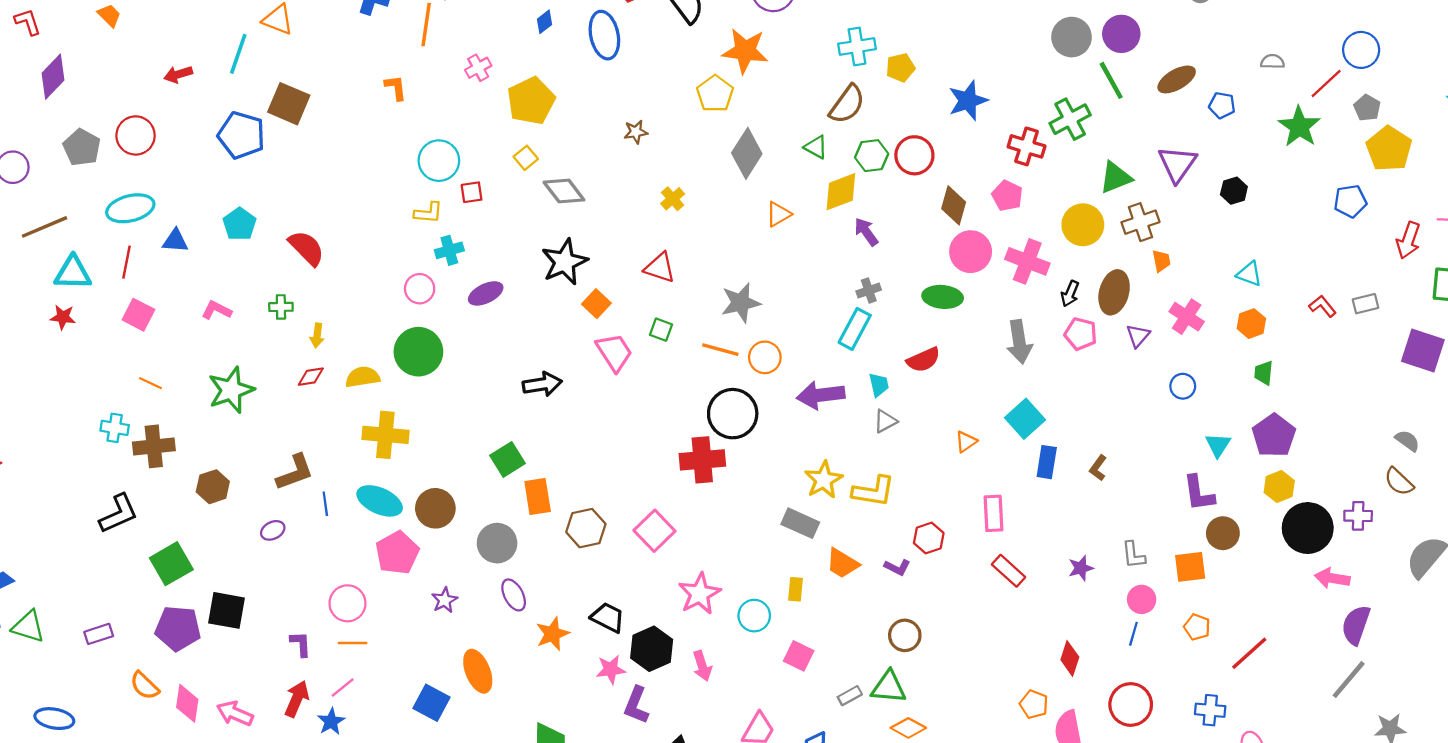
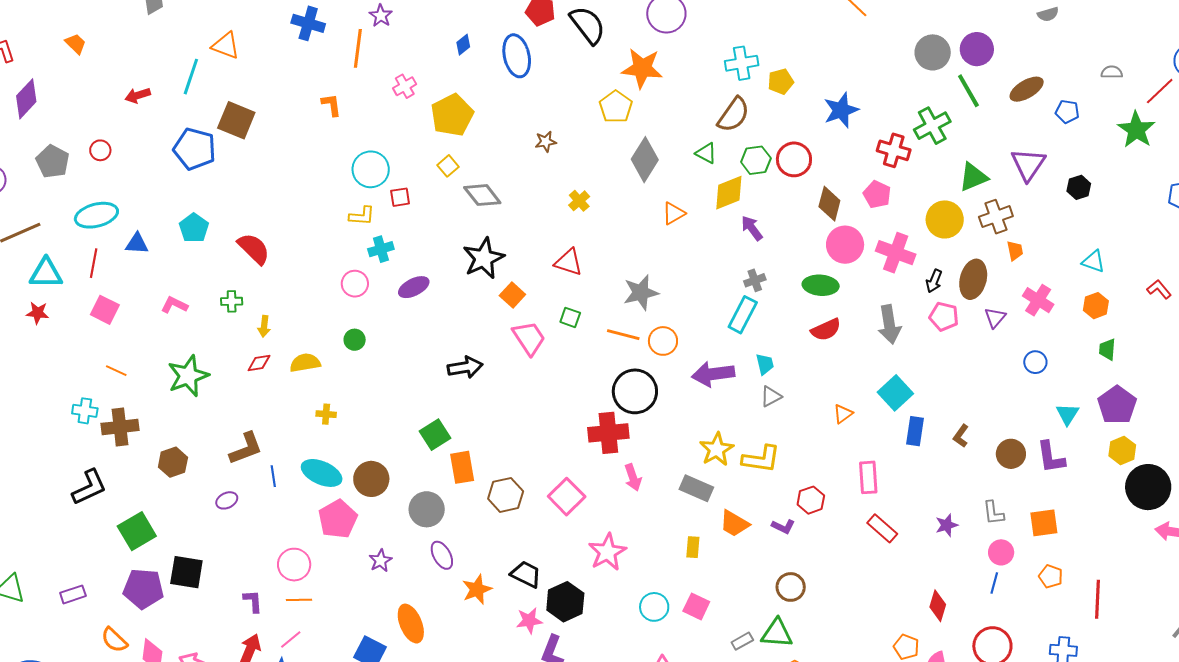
red circle: (136, 135) -> (100, 150), size x0.6
green circle: (418, 352) -> (355, 340), size x0.5
red semicircle: (923, 360) -> (826, 330), moved
yellow cross: (385, 435) -> (326, 414), size x0.5
brown circle: (1223, 533) -> (1011, 454), moved
cyan circle: (754, 616) -> (654, 607), moved
red line: (1249, 653) -> (1097, 599), turned -45
pink arrow: (702, 666) -> (633, 477), moved

